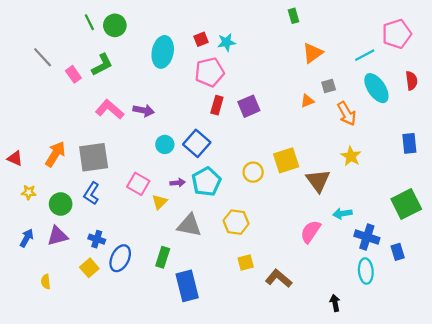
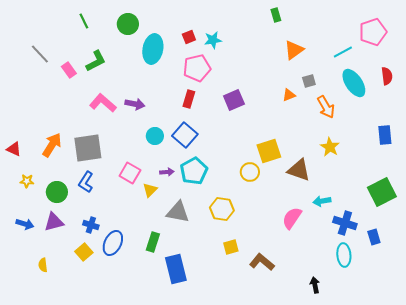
green circle: (115, 25) -> (128, 24), moved
red rectangle: (217, 105) -> (189, 99), moved
yellow circle: (253, 172) -> (250, 172), moved
brown triangle: (318, 181) -> (299, 170), turned -35
blue arrow: (27, 238) -> (25, 224), turned 78

